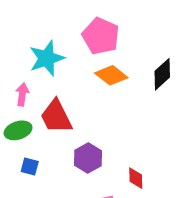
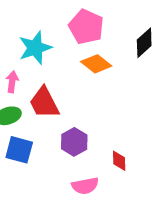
black diamond: (162, 74) -> (144, 43), moved
blue square: (30, 166) -> (19, 150), size x1.6

